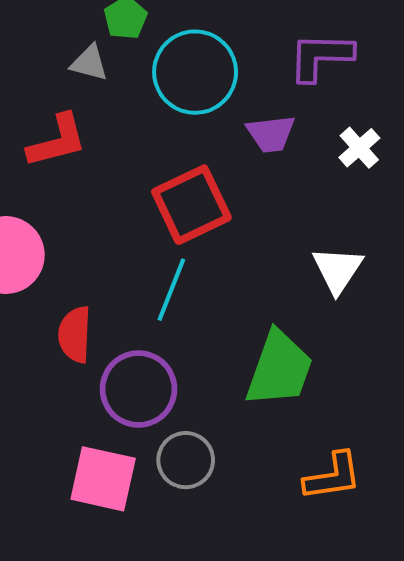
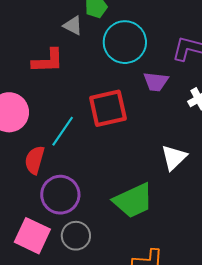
cyan line: (171, 290) -> (63, 131), moved
green trapezoid: (279, 369) -> (133, 201), turned 33

